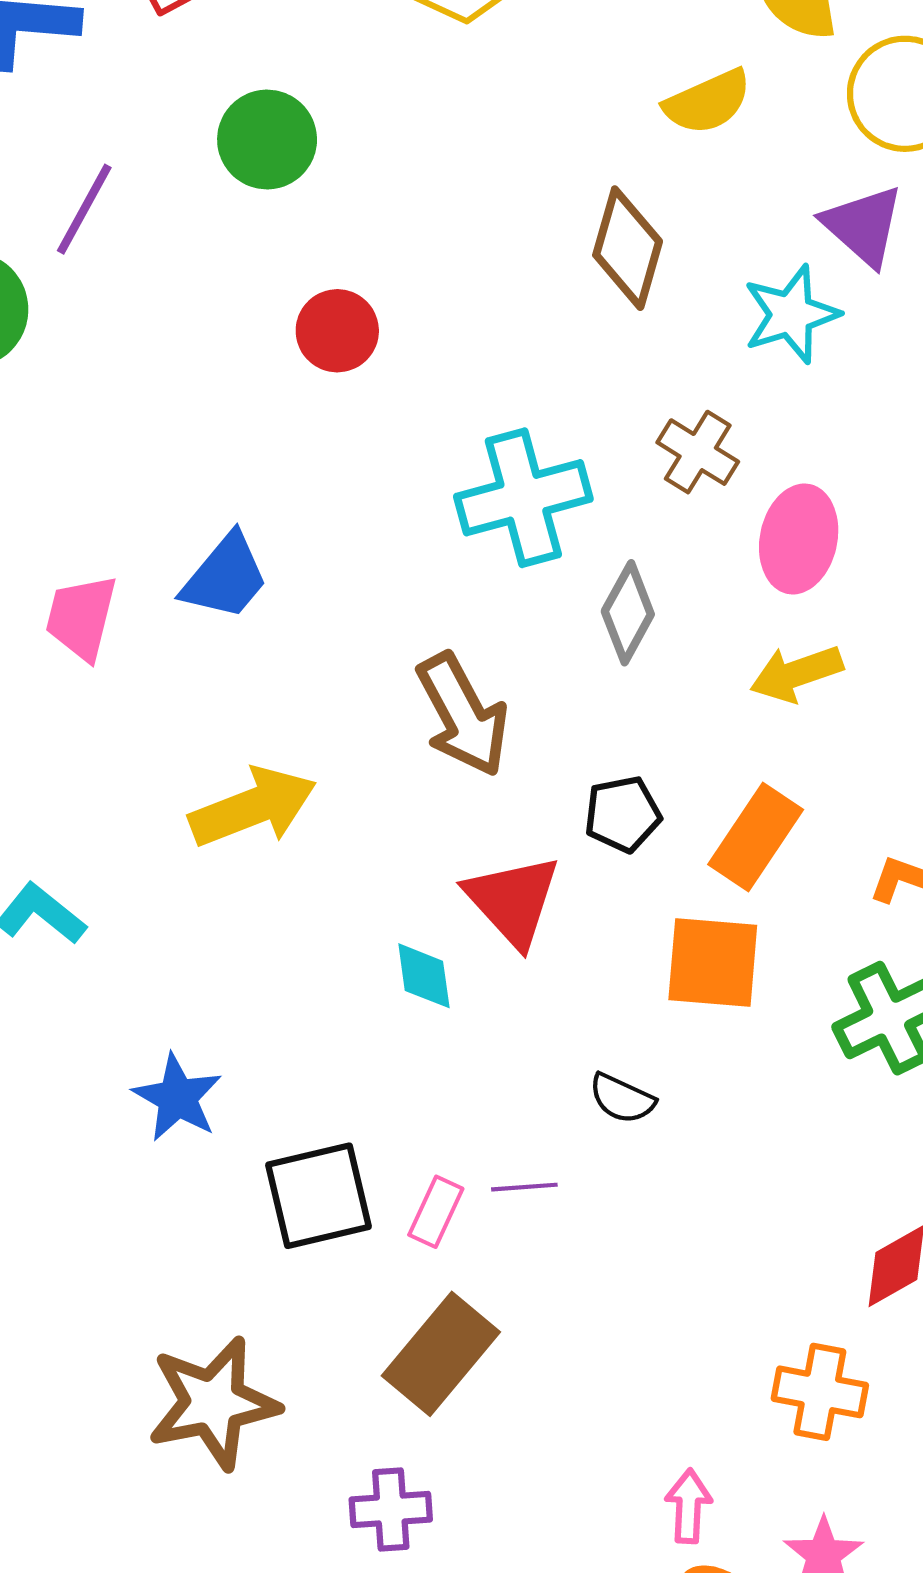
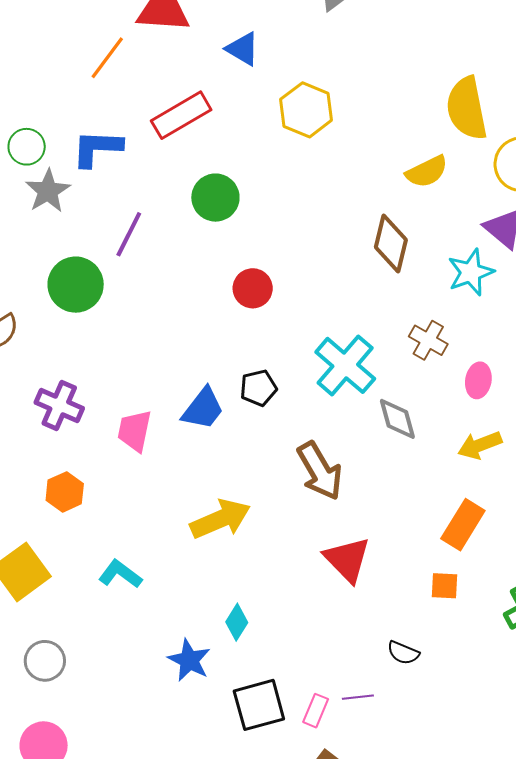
cyan cross: (523, 498) -> (345, 365), turned -32
pink ellipse: (799, 539) -> (478, 380), size x0.7
gray diamond: (628, 613) -> (397, 419), turned -42
black pentagon: (623, 814) -> (258, 388), moved
orange square: (713, 962) -> (445, 586), size x0.6
cyan diamond: (424, 976) -> (237, 622), moved, turned 42

